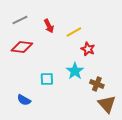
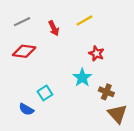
yellow line: (74, 32) -> (84, 21), moved
cyan square: (47, 79) -> (45, 93), moved, turned -32

